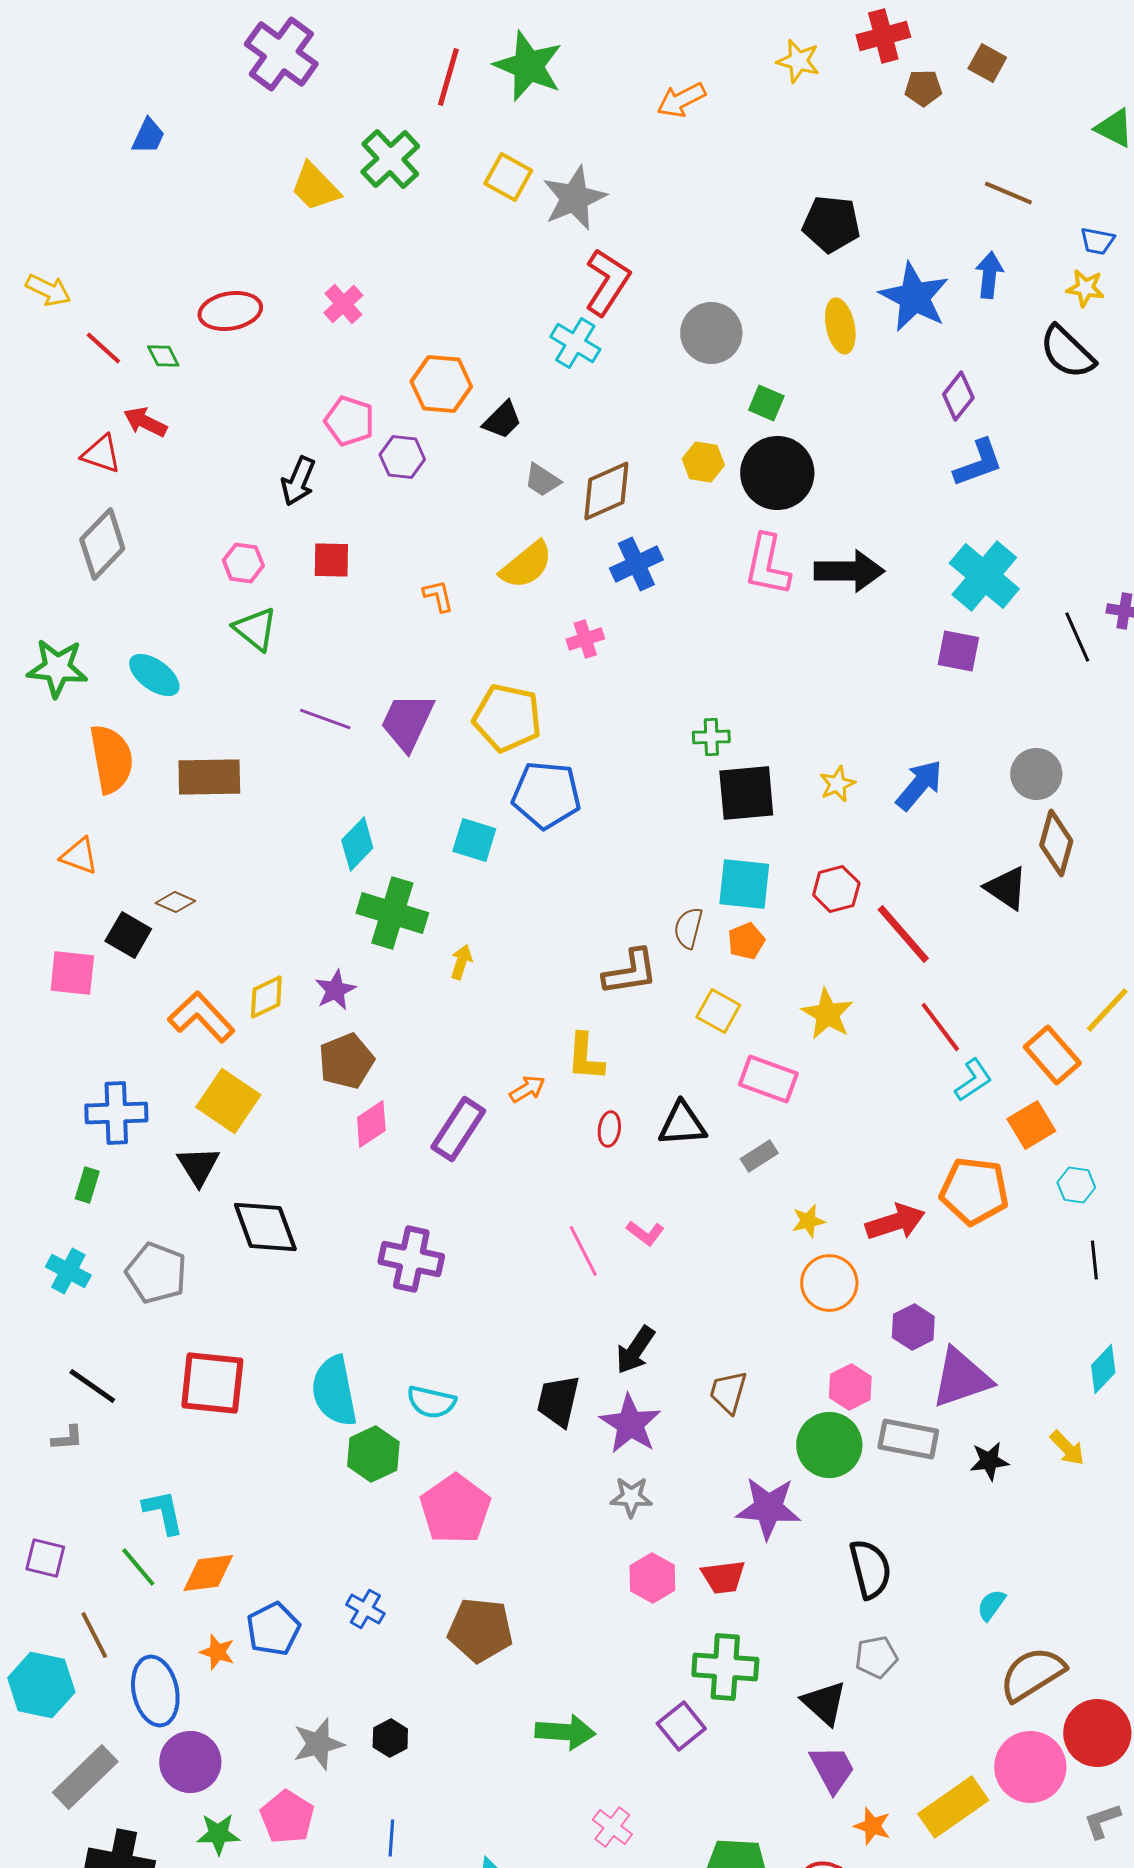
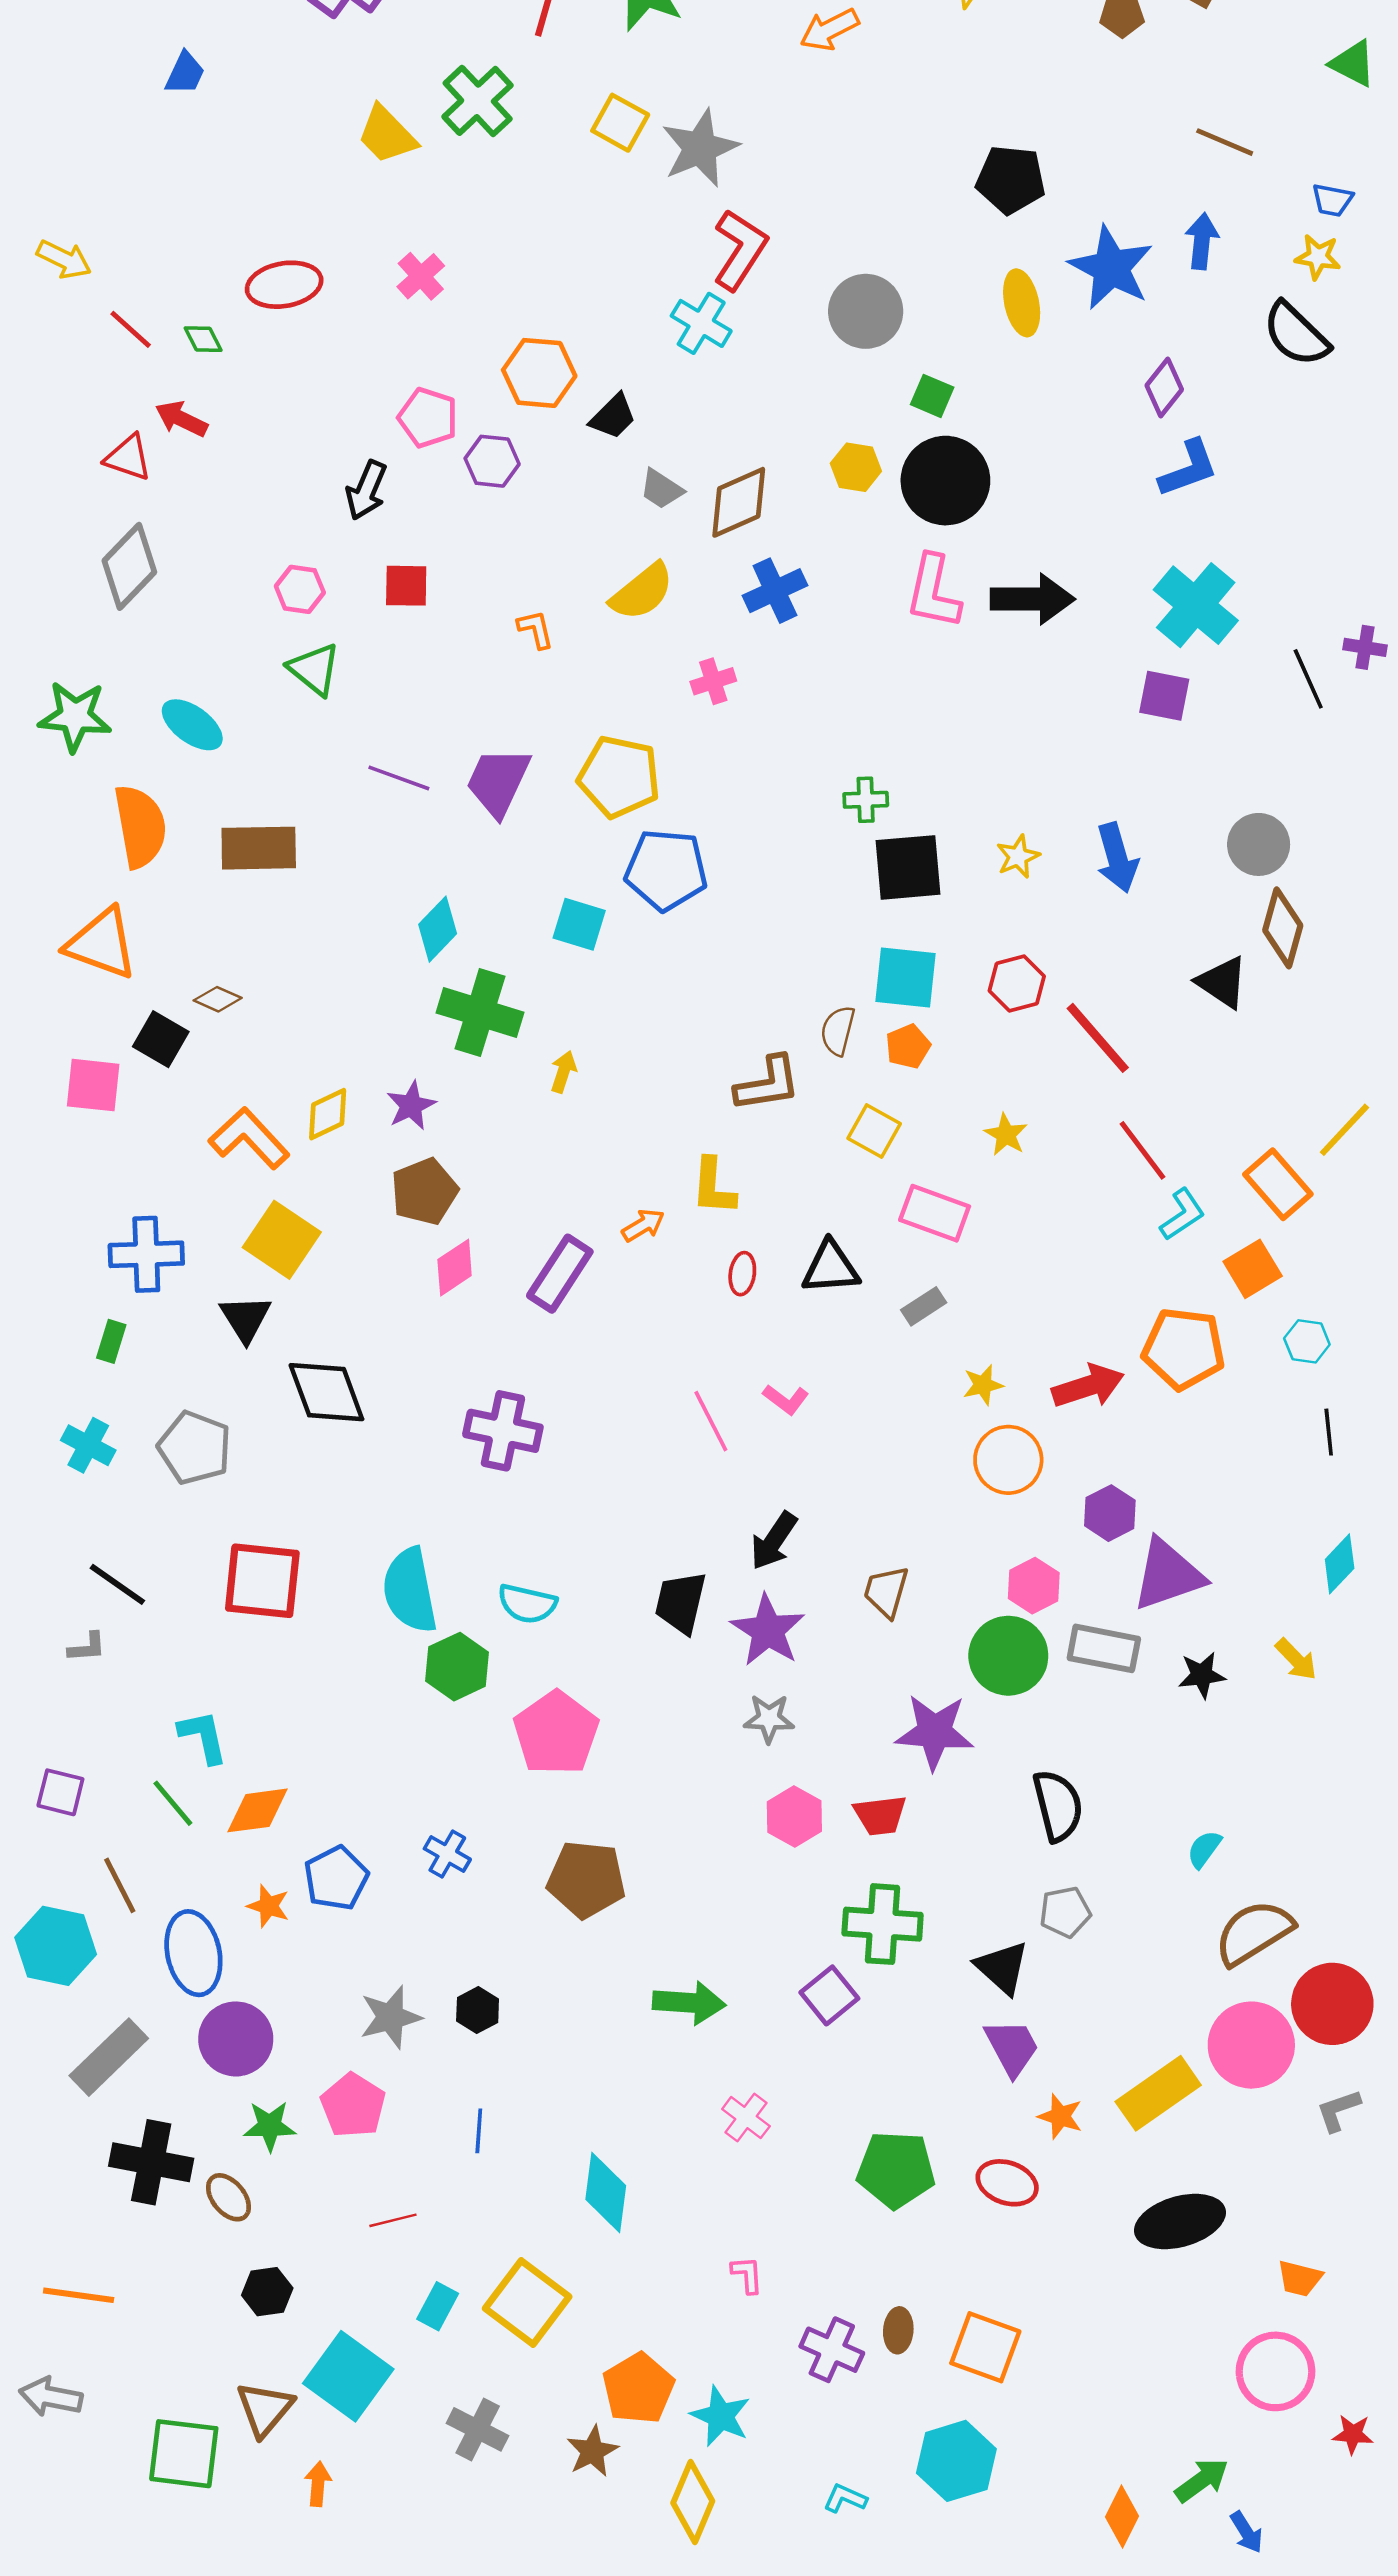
blue arrow: (919, 785) -> (1117, 858), turned 124
orange triangle: (79, 856) -> (102, 944), size x1.6
yellow star: (827, 1014) -> (1006, 1135), size x0.7

